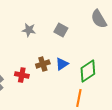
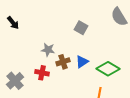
gray star: (29, 30) -> (48, 50), moved
green diamond: (88, 71) -> (108, 69), turned 65

